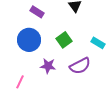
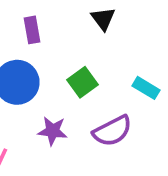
purple rectangle: (37, 12) -> (32, 30), turned 48

